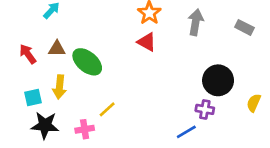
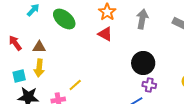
brown triangle: (57, 49) -> (39, 47), moved
green ellipse: (87, 62) -> (64, 19), moved
black circle: (218, 80) -> (143, 63), moved

